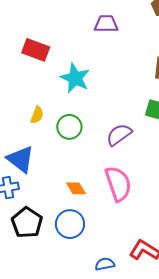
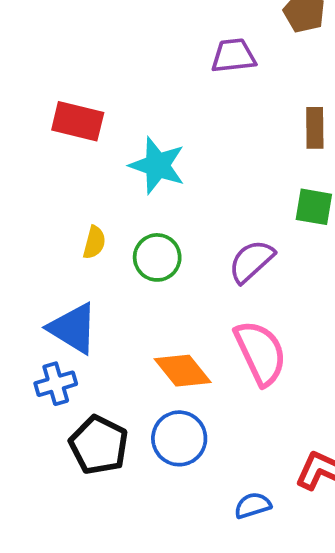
purple trapezoid: (106, 24) -> (233, 56), moved
orange diamond: (76, 188) -> (183, 371), size x1.4

